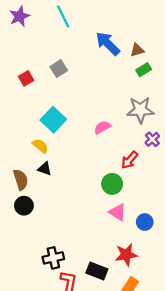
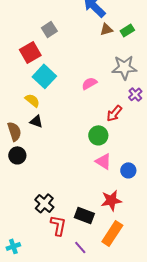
brown triangle: (137, 50) -> (106, 29), moved
red square: (26, 78) -> (30, 52), moved, size x1.5
black cross: (53, 258) -> (44, 203), turned -36

